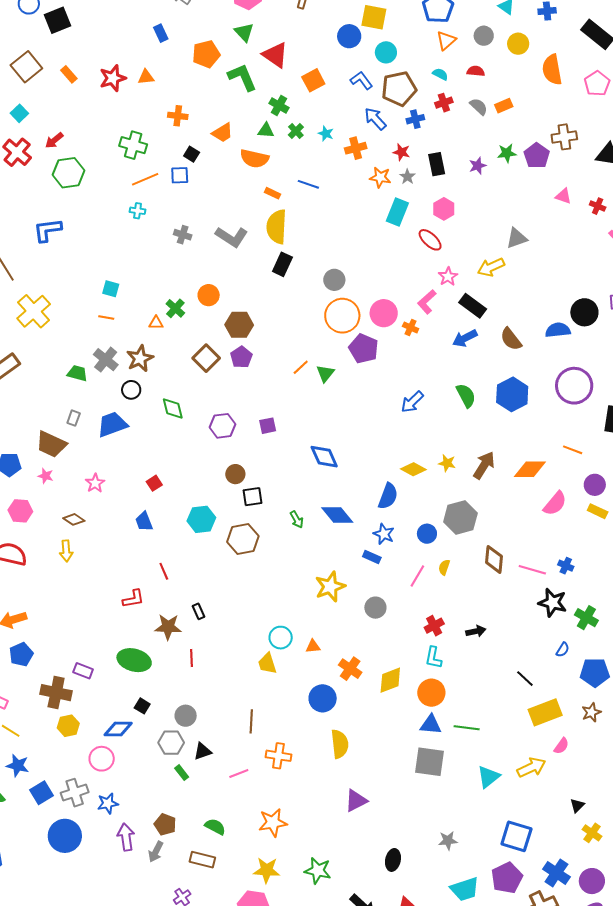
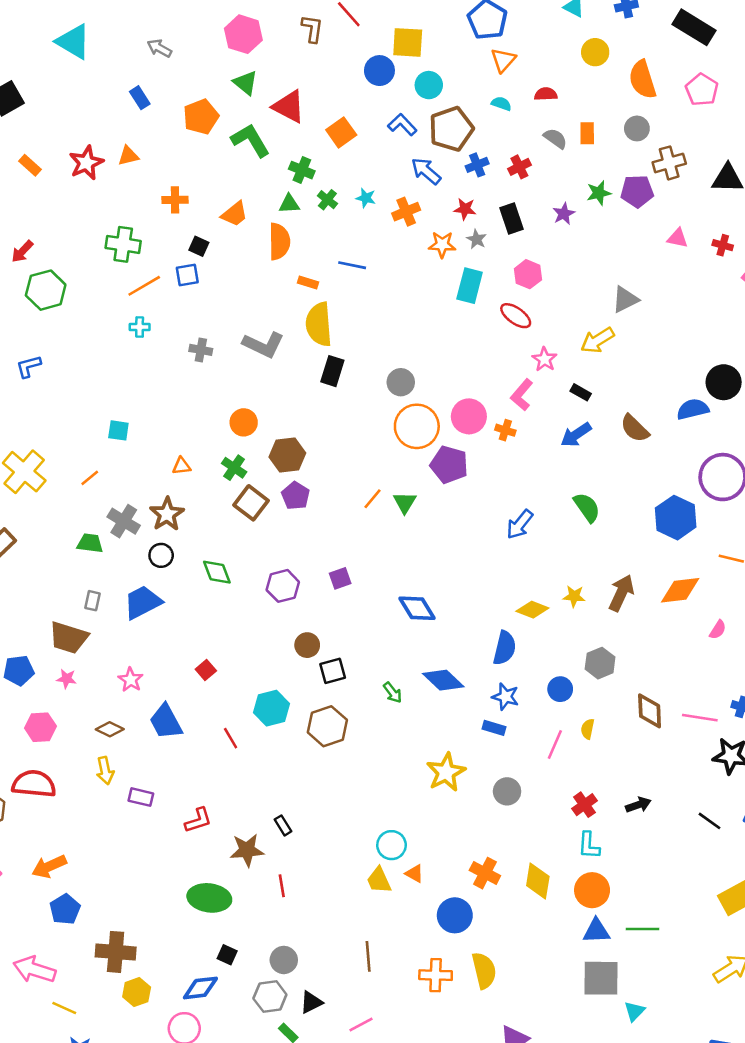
gray circle: (484, 36) -> (637, 128), moved
red cross: (444, 103) -> (519, 167), moved
orange rectangle: (504, 106) -> (587, 133), turned -60
purple pentagon: (537, 156) -> (637, 191), turned -30
orange semicircle: (254, 159) -> (279, 241), turned -96
blue L-shape: (48, 230) -> (29, 366), size x0.7
black rectangle: (473, 306) -> (581, 392), size x0.6
green cross: (175, 308) -> (234, 468), moved
orange line: (106, 317) -> (90, 478), moved, turned -42
blue hexagon: (512, 394) -> (676, 518), moved
pink semicircle: (555, 503) -> (718, 630), size x0.6
gray hexagon: (460, 517) -> (600, 663), size x0.7
blue trapezoid: (144, 521) -> (166, 722), moved, size x1.4
red line: (164, 571) -> (231, 738), moved
orange triangle: (313, 646) -> (415, 874), moved, turned 42
purple rectangle: (83, 671) -> (141, 797), moved
black line: (525, 679) -> (709, 821), moved
yellow diamond: (390, 680) -> (538, 881), turned -52
orange cross: (278, 756) -> (436, 975), moved
cyan triangle: (488, 777) -> (634, 1011), moved, size x0.7

